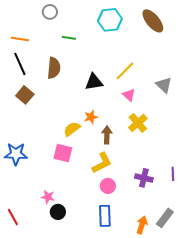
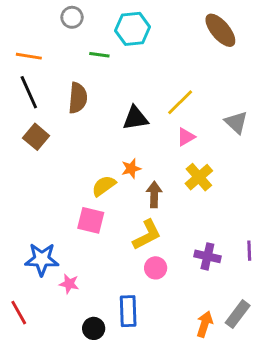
cyan hexagon: (110, 20) -> (133, 29), moved
pink triangle: (129, 95) -> (186, 137), turned 48
blue star: (16, 154) -> (42, 259), moved
black circle: (58, 212) -> (94, 328), moved
blue rectangle: (105, 216) -> (128, 311), moved

